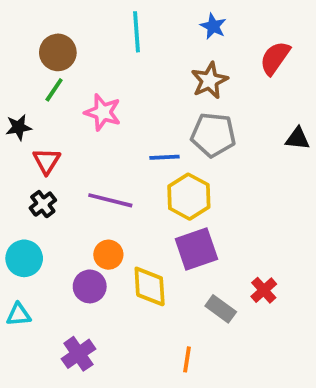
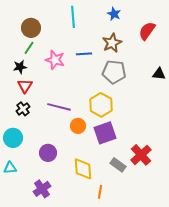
black star: (19, 127) -> (20, 67), moved
blue line: (165, 157) -> (84, 54), moved
orange circle: (108, 255) -> (78, 126), moved
yellow diamond: (150, 286) -> (83, 169), moved
red cross: (264, 290) -> (141, 155), size x1.5

